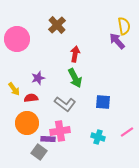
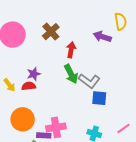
brown cross: (57, 25) -> (51, 32), moved
purple arrow: (117, 41) -> (102, 37), moved, turned -30
red semicircle: (31, 98) -> (29, 86), moved
gray L-shape: (65, 104) -> (89, 81), moved

